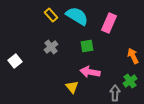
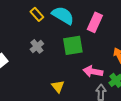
green square: (87, 46) -> (73, 45), size x1.5
pink arrow: (90, 72) -> (93, 71), moved

